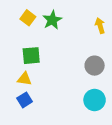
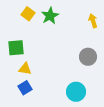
green square: (31, 56) -> (16, 48), moved
cyan circle: (95, 100) -> (76, 92), moved

